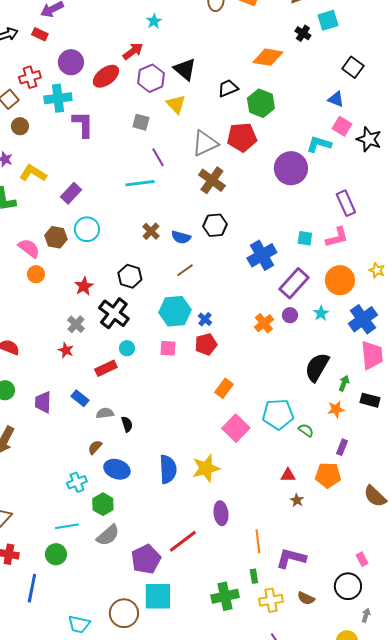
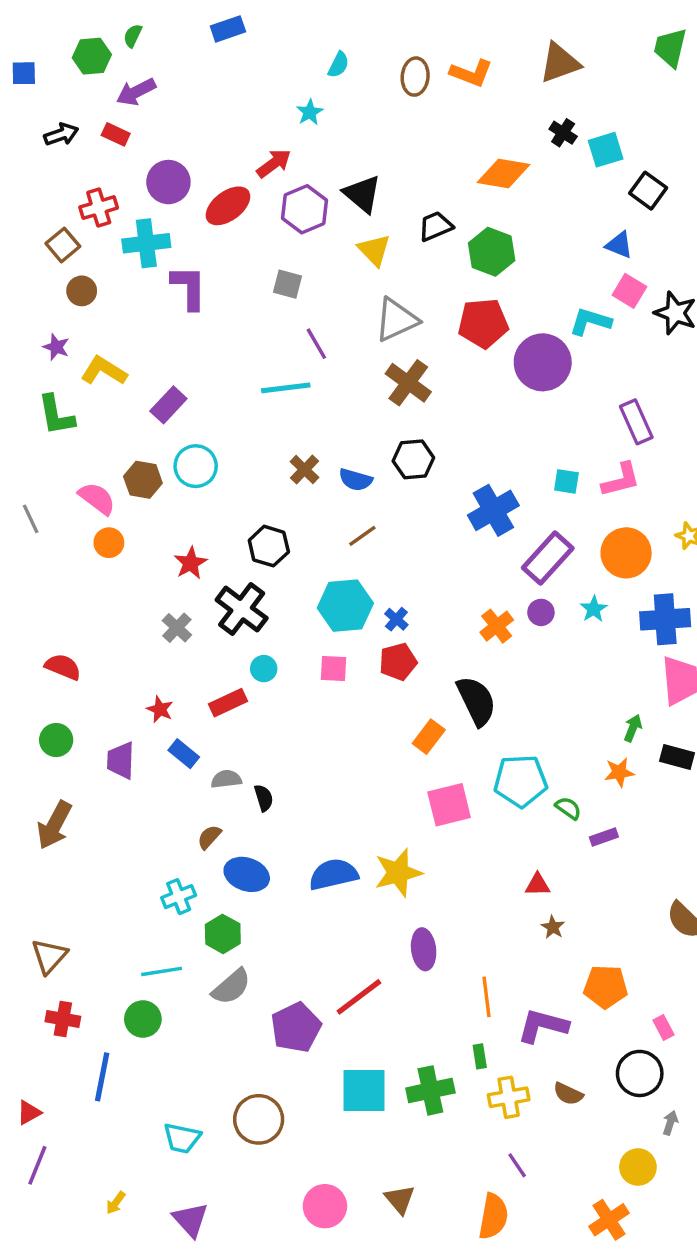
cyan square: (328, 20) -> (606, 150), moved
yellow triangle: (176, 104) -> (374, 250), moved
red pentagon: (242, 137) -> (483, 323), moved
blue cross: (363, 319) -> (665, 619), turned 32
red star: (66, 350) -> (160, 709), moved
black semicircle: (317, 367) -> (476, 701), moved, turned 124
pink square: (236, 428) -> (449, 805), turned 32
purple rectangle: (342, 447) -> (604, 837), moved, turned 49
blue semicircle: (168, 469) -> (333, 874), turned -100
orange pentagon: (328, 475) -> (606, 987), moved
cyan square: (158, 596) -> (364, 1090), moved

